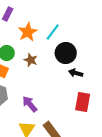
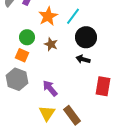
black arrow: (76, 73) -> (83, 59), moved

